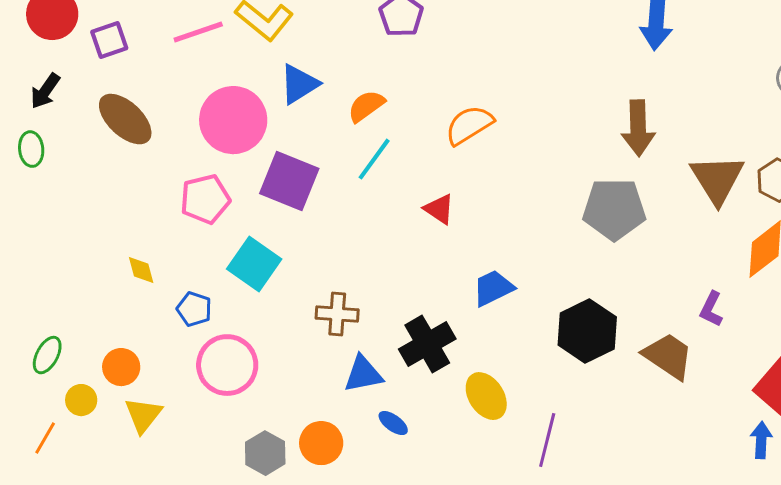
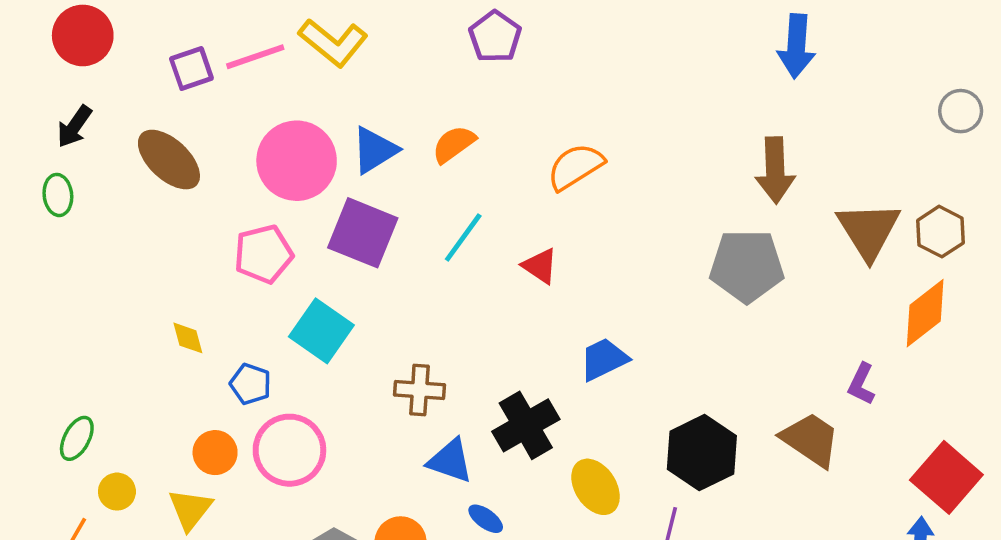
purple square: (109, 40) -> (191, 69), moved
blue triangle: (299, 84) -> (375, 150), moved
cyan line: (374, 159) -> (463, 238), moved
black hexagon: (587, 331) -> (702, 453), moved
orange circle: (121, 367) -> (215, 453), moved
blue triangle: (363, 374) -> (450, 461), turned 30

